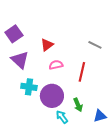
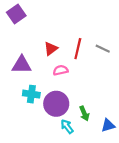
purple square: (14, 34) -> (16, 14), moved
purple triangle: (20, 60) -> (22, 65), turned -42
red line: (82, 72) -> (78, 49), moved

